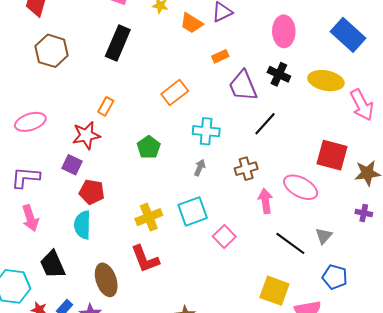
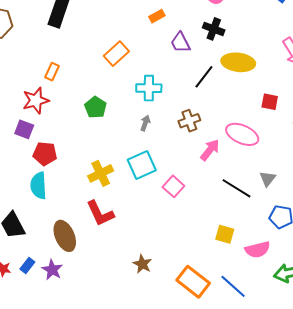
yellow ellipse: (326, 81) -> (238, 62), moved
purple trapezoid: (243, 86) -> (180, 43), size x0.7
red square: (332, 155) -> (270, 102), size x0.6
pink arrow: (265, 201) -> (210, 150), turned 50
yellow square: (274, 291) -> (225, 234), size x0.7

